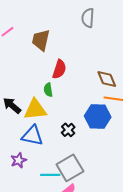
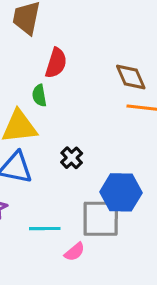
blue hexagon: (98, 117) -> (121, 192), moved
gray square: (70, 168) -> (101, 219), moved, turned 32

